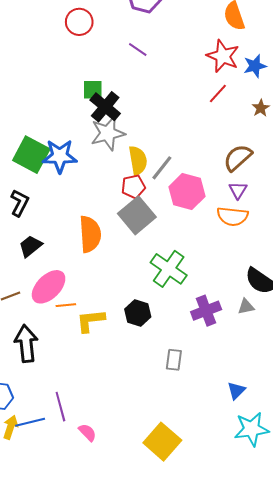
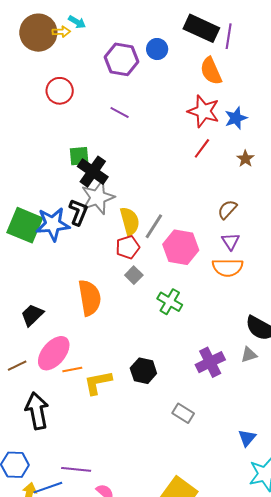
brown semicircle: (238, 158) -> (227, 209), size x0.7
black L-shape: (20, 203) -> (78, 212), moved
gray square: (137, 215) -> (134, 275), size x0.5
green cross: (169, 269) -> (170, 302), moved, size x0.7
gray rectangle: (174, 360) -> (183, 413), turned -60
purple line: (60, 407) -> (76, 469), turned -64

